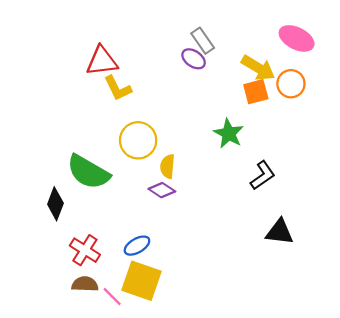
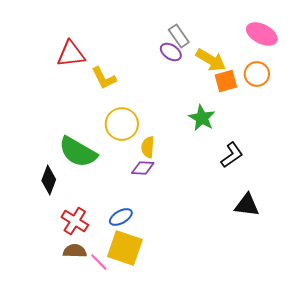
red triangle: (102, 61) -> (71, 54), moved
yellow arrow: (258, 68) -> (211, 60), moved
purple diamond: (162, 190) -> (143, 168), turned -30

